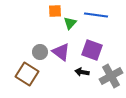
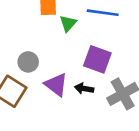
purple triangle: (61, 52) -> (56, 85), moved

